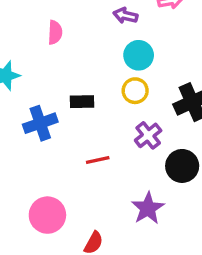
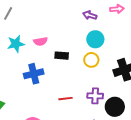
pink semicircle: (55, 32) -> (40, 41), moved, turned 72
black rectangle: (82, 102) -> (62, 56), moved
purple cross: (148, 135) -> (95, 96), moved, turned 35

